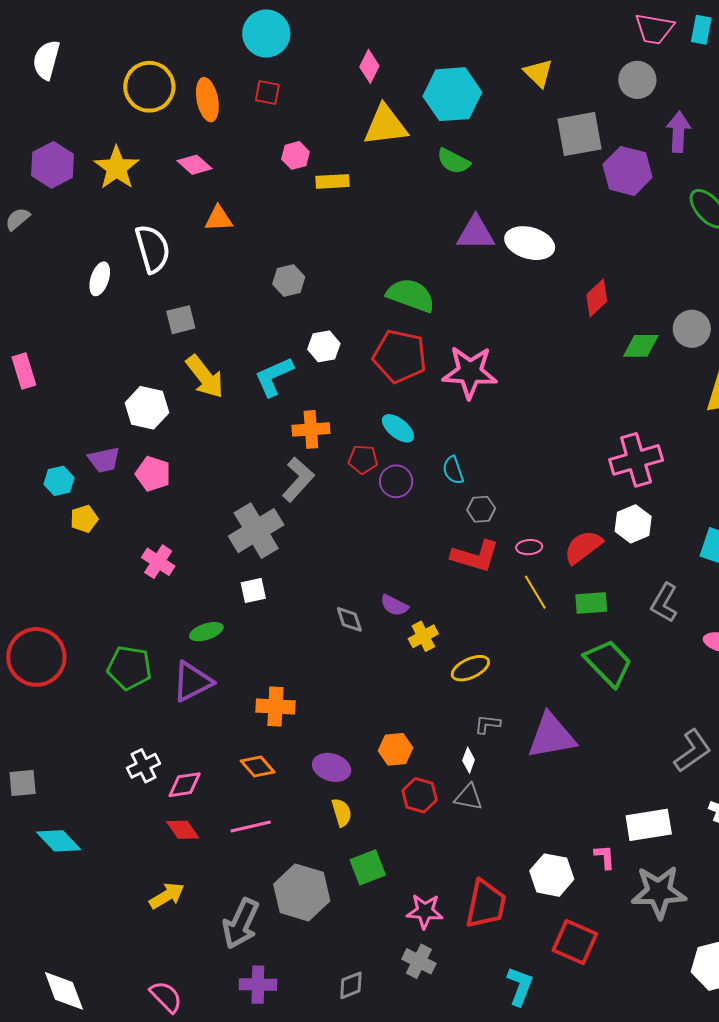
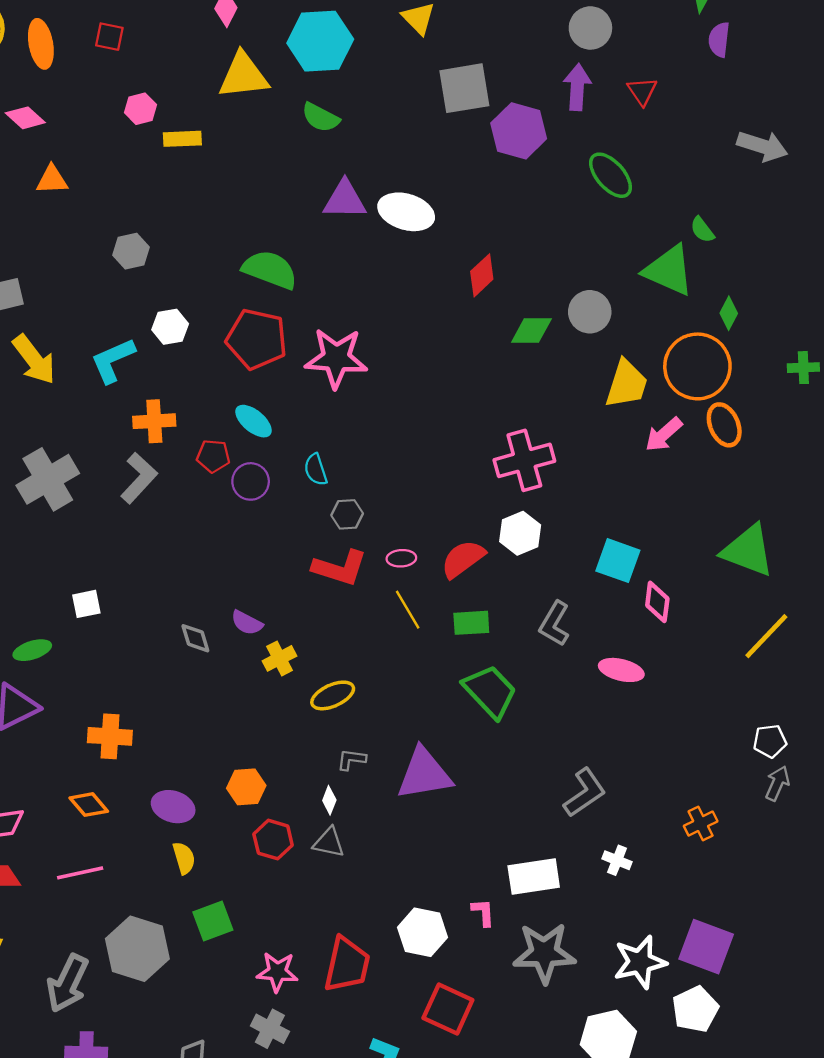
gray circle: (637, 80) -> (590, 28), moved
gray cross: (256, 531) -> (48, 479), moved

